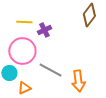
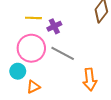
gray line: (50, 70) -> (63, 53), moved

